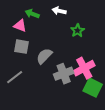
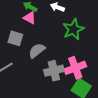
pink triangle: (20, 26) -> (30, 18), moved
green star: (78, 31) -> (73, 29), size x1.5

